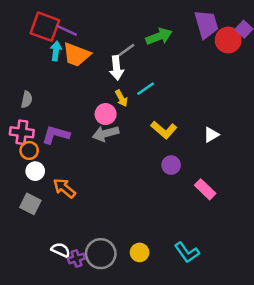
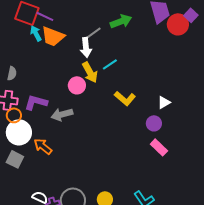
cyan arrow: (56, 51) -> (36, 33), turned -35
yellow arrow: (121, 98) -> (90, 72), size x1.5
gray arrow: (106, 133) -> (62, 114), moved
purple circle: (171, 165) -> (154, 123), moved
white circle: (35, 171) -> (19, 132), size x1.6

